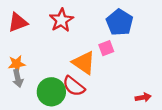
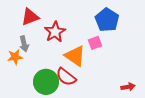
red star: (61, 20) -> (55, 32), moved
red triangle: (18, 22) -> (30, 17), moved
gray arrow: (18, 78) -> (24, 44), moved

